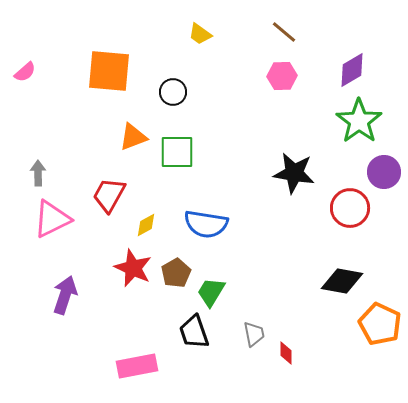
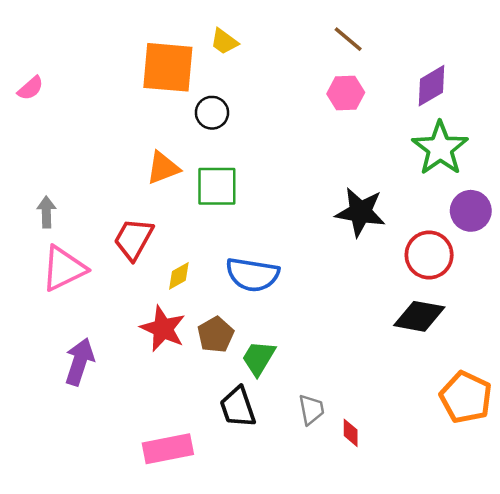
yellow trapezoid: (200, 34) -> (224, 42), moved
orange square: (109, 71) -> (168, 67), moved
black diamond: (342, 281) -> (419, 316), moved

